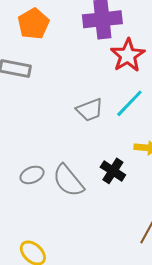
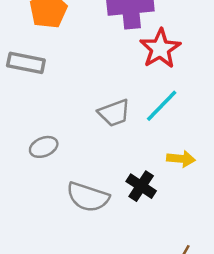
gray ellipse: (32, 175) -> (44, 147), moved
gray semicircle: (68, 181) -> (88, 197), turned -33

